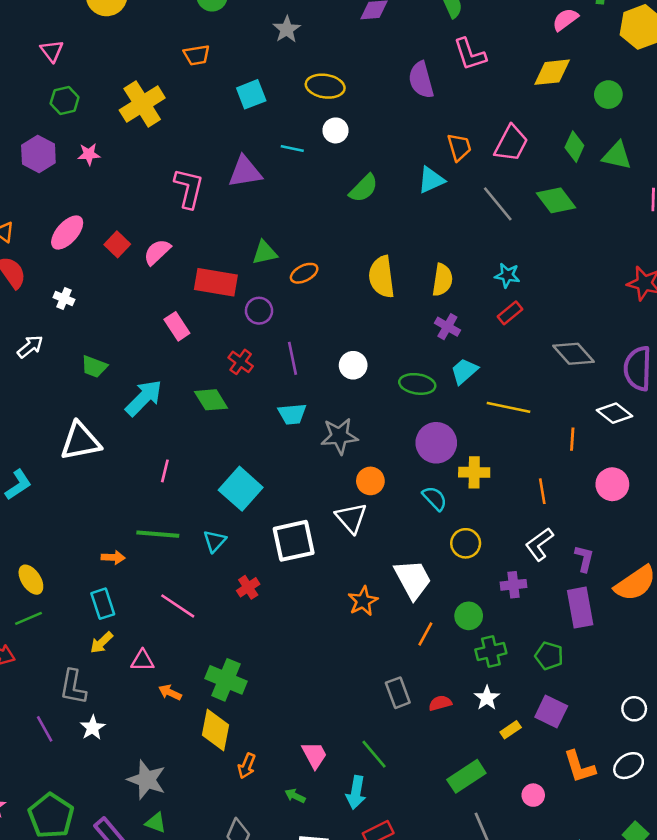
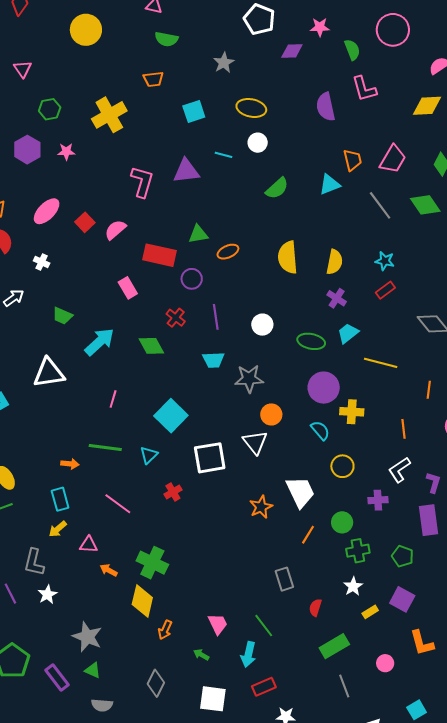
pink triangle: (52, 51) -> (23, 69), moved
red semicircle: (440, 703) -> (315, 608), moved, turned -60

